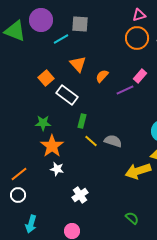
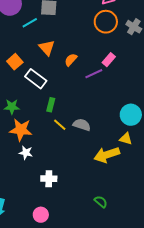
orange star: (52, 146) -> (21, 130), turned -30
white cross: (80, 195) -> (49, 179), turned 35

